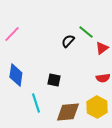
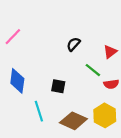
green line: (86, 32) -> (93, 70), moved
brown diamond: (68, 112) -> (73, 121), turned 30

